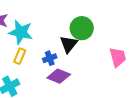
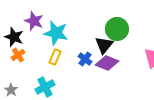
blue cross: (50, 58) -> (85, 59), turned -32
purple diamond: (59, 76) -> (107, 63), moved

